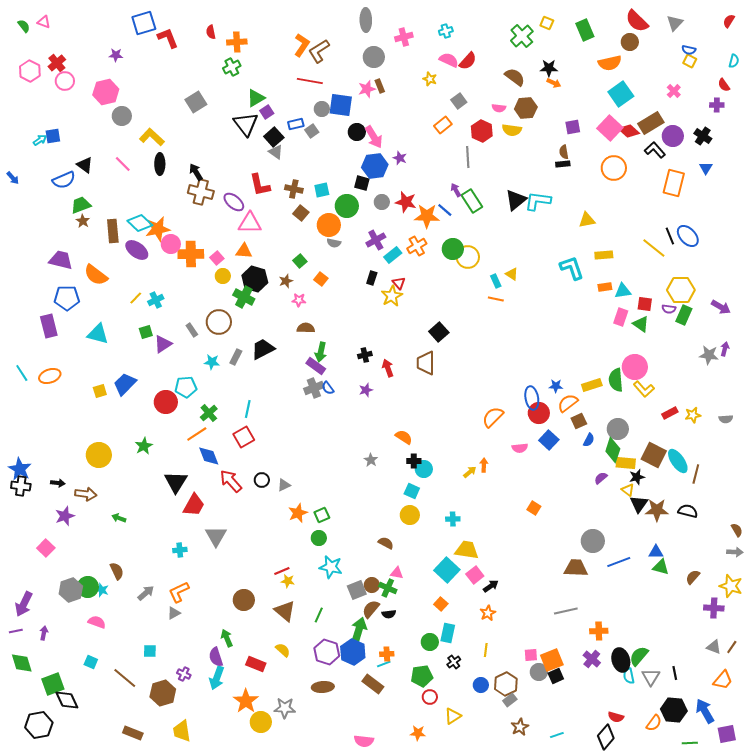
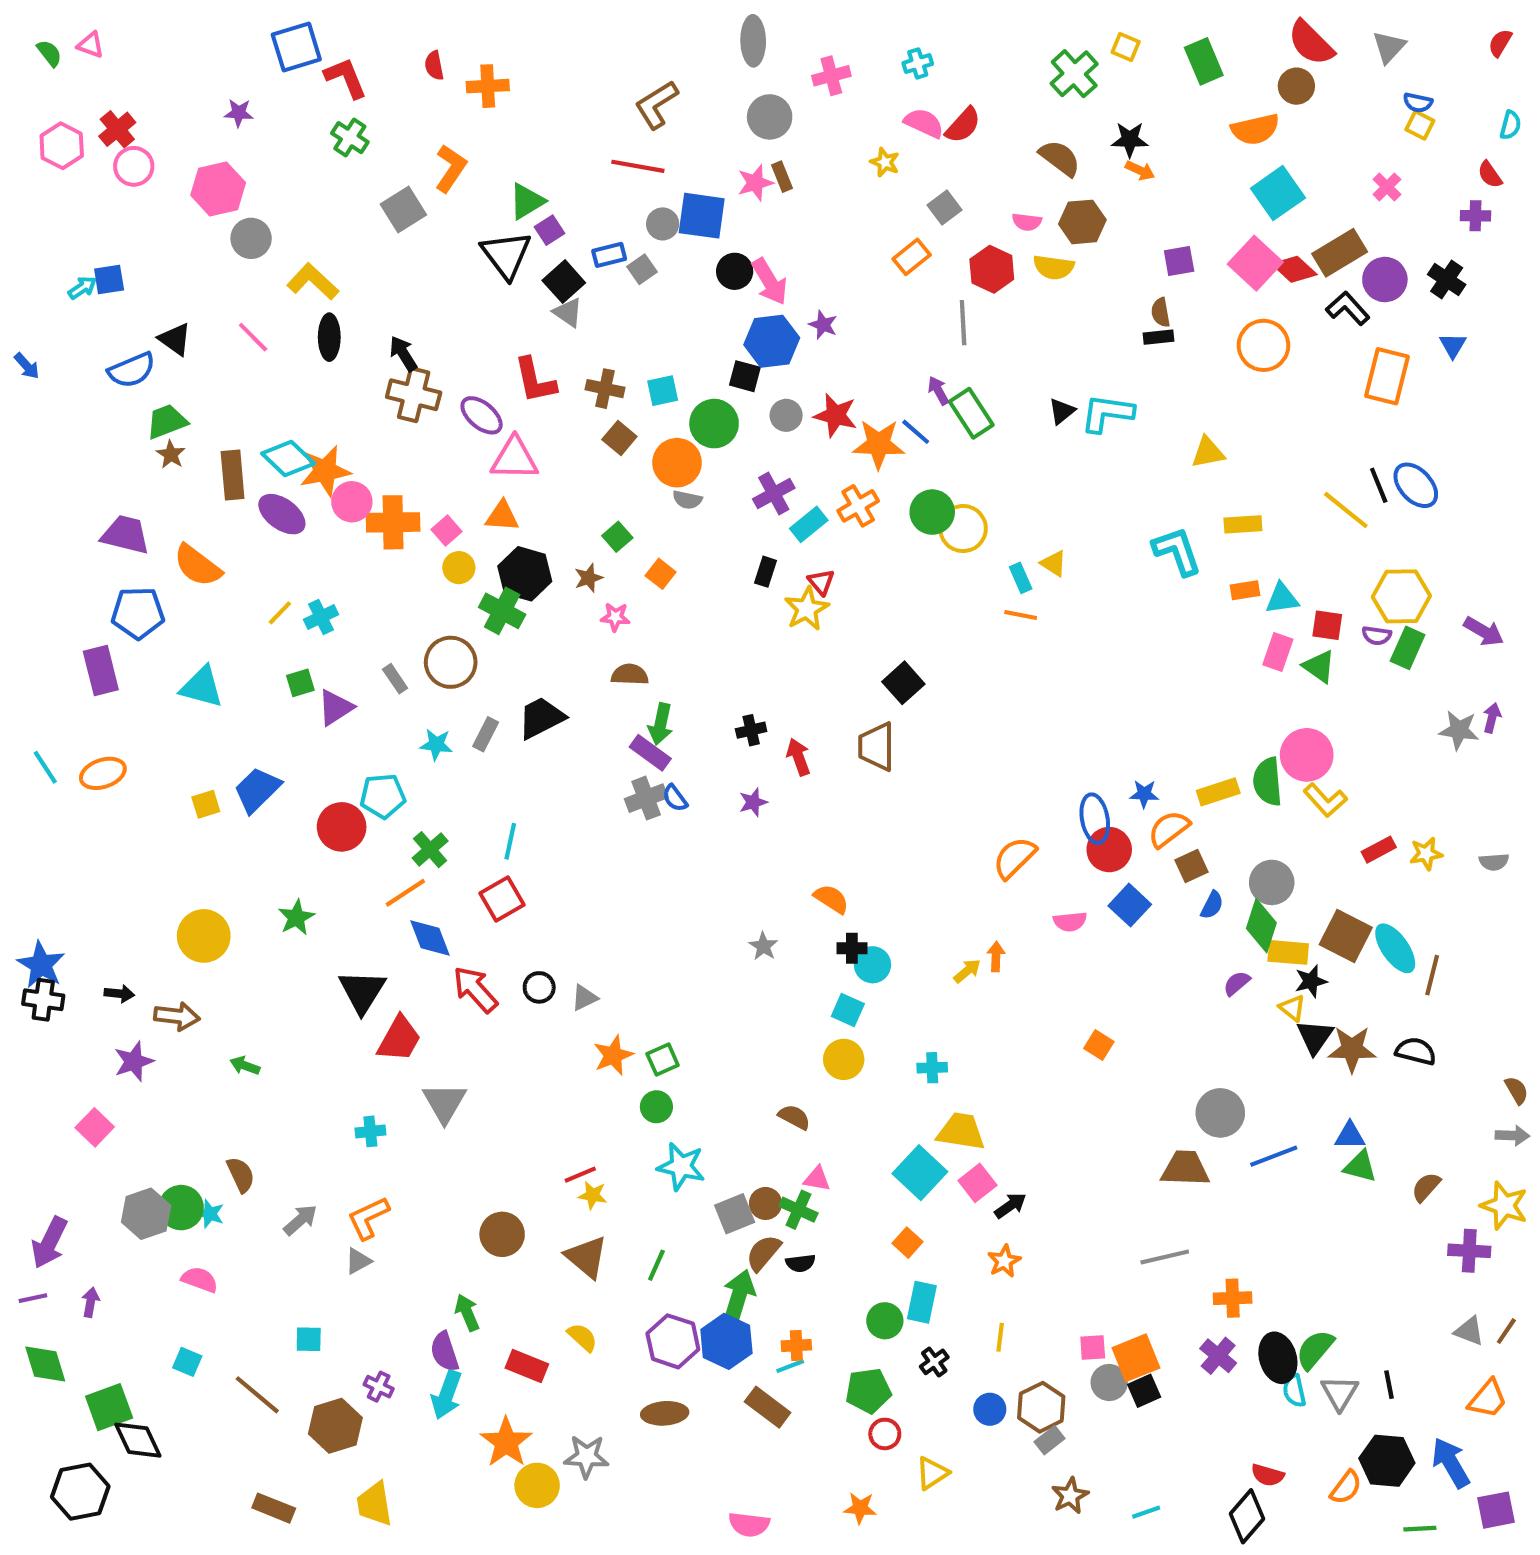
orange L-shape: (302, 45) -> (451, 168), moved
green cross: (232, 67) -> (350, 138), moved, turned -30
black triangle: (516, 200) -> (1062, 411), size x0.6

